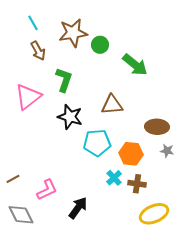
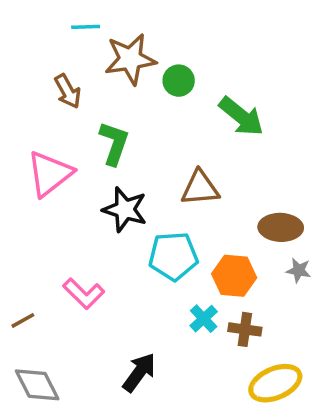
cyan line: (33, 23) -> (86, 27), moved, turned -63
pink L-shape: (47, 190) -> (84, 294), moved, turned 70

